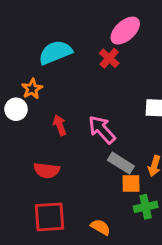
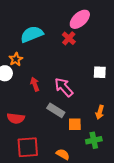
gray rectangle: (121, 163) -> (56, 110), moved
red semicircle: (47, 170) -> (16, 118), moved
orange square: (131, 183) -> (75, 124), moved

